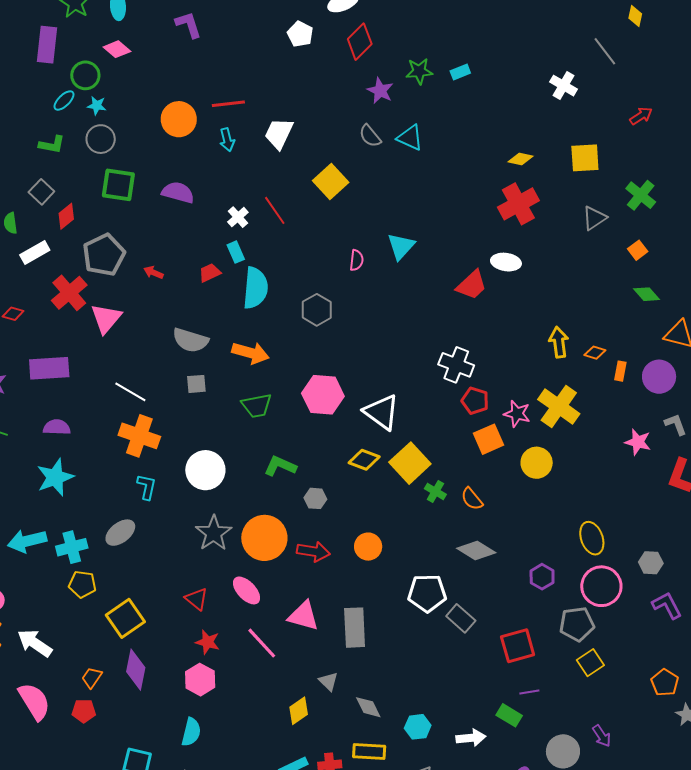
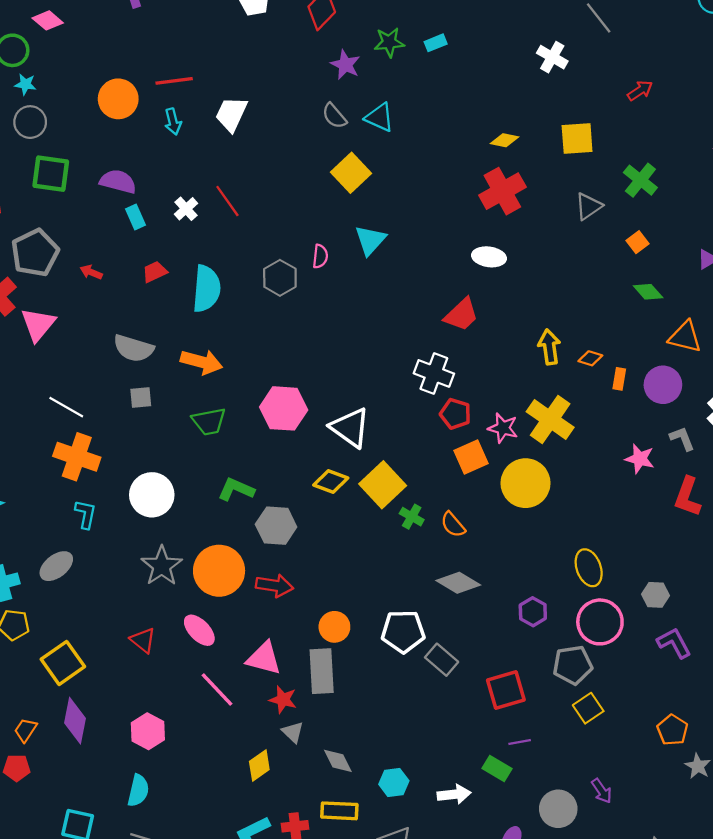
yellow square: (331, 181) -> (351, 173), moved
cyan rectangle: (236, 252) -> (135, 217), moved
red trapezoid: (472, 285) -> (461, 315), moved
gray hexagon: (317, 310) -> (280, 278), moved
yellow circle: (537, 463) -> (526, 483), size x1.4
gray hexagon: (315, 498) -> (276, 526), size x1.6
orange circle: (368, 547) -> (334, 627), moved
red star: (208, 642) -> (283, 700), moved

